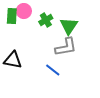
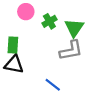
green rectangle: (12, 16) -> (13, 45), moved
blue line: (53, 70) -> (53, 85), moved

